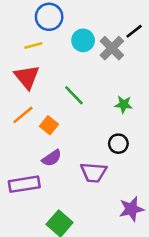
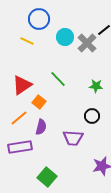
yellow line: (33, 46) -> (27, 41), turned 40
red triangle: (27, 77) -> (22, 85), moved, turned 35
orange line: (23, 115) -> (19, 118), moved
purple semicircle: (52, 158) -> (41, 127), turned -42

